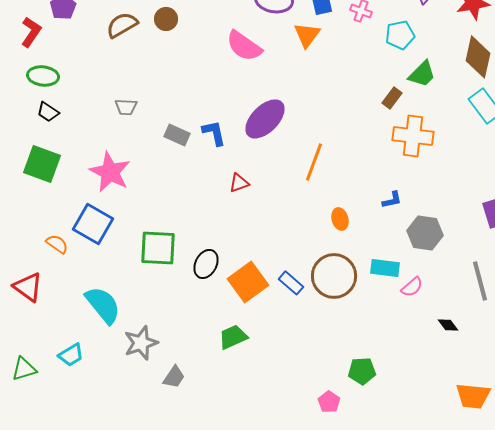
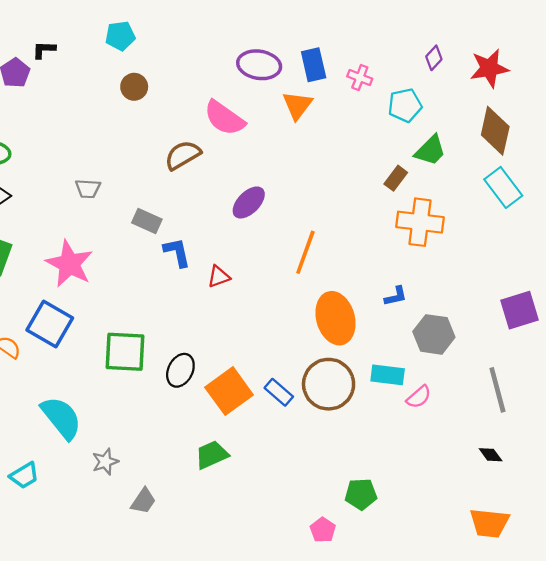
brown semicircle: (122, 25) -> (183, 155), moved
purple ellipse: (265, 119) -> (249, 202), size x0.7
blue L-shape: (214, 133) -> (177, 252), moved
orange ellipse: (340, 219) -> (335, 318), size x2.0
black diamond: (448, 325) -> (491, 455), moved
gray star: (141, 343) -> (105, 462), size x0.7

